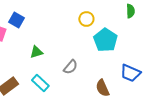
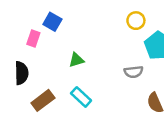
gray semicircle: (70, 67) -> (134, 72), moved, turned 42

